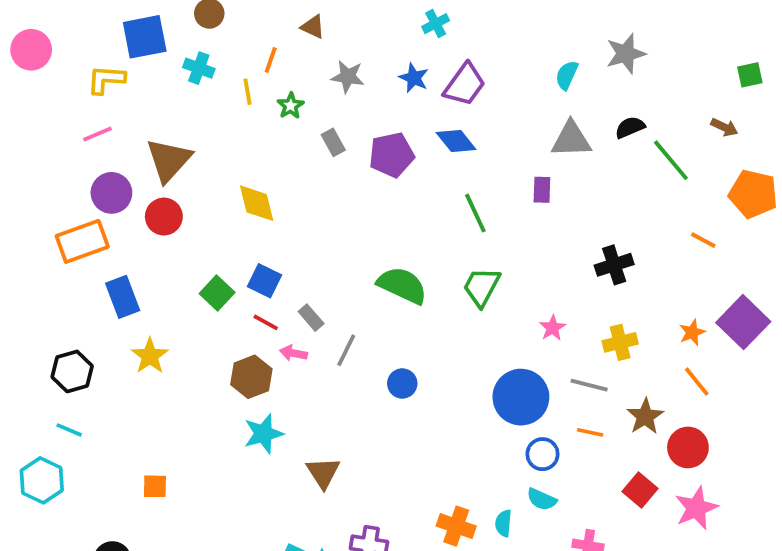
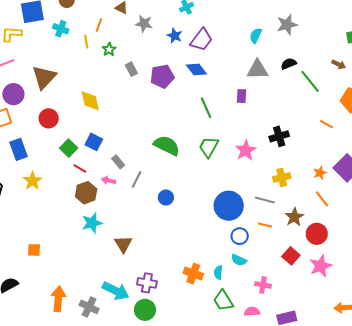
gray star: (348, 77) -> (144, 24), moved
red circle: (164, 217) -> (49, 118), moved
red line: (266, 322) -> (80, 168), moved
pink star: (552, 328) -> (246, 150), moved, size x1.5

